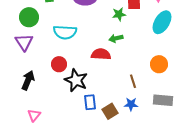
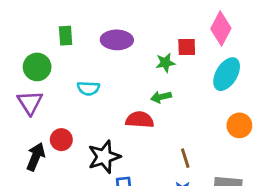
cyan semicircle: (65, 32) -> (88, 88), size x0.7
red circle: (59, 64) -> (61, 140), moved
orange circle: (159, 64) -> (239, 125), moved
black star: (76, 80) -> (104, 157), turned 30

